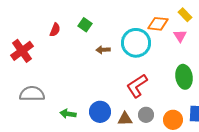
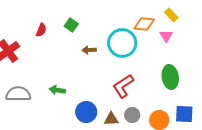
green arrow: (68, 114) -> (57, 90), moved

